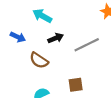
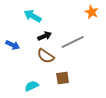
blue arrow: (18, 37) -> (13, 45), moved
brown semicircle: (39, 60) -> (46, 56), moved

